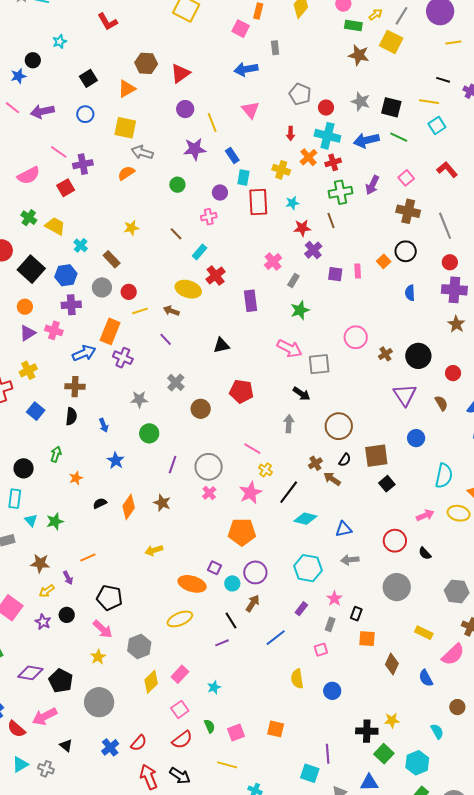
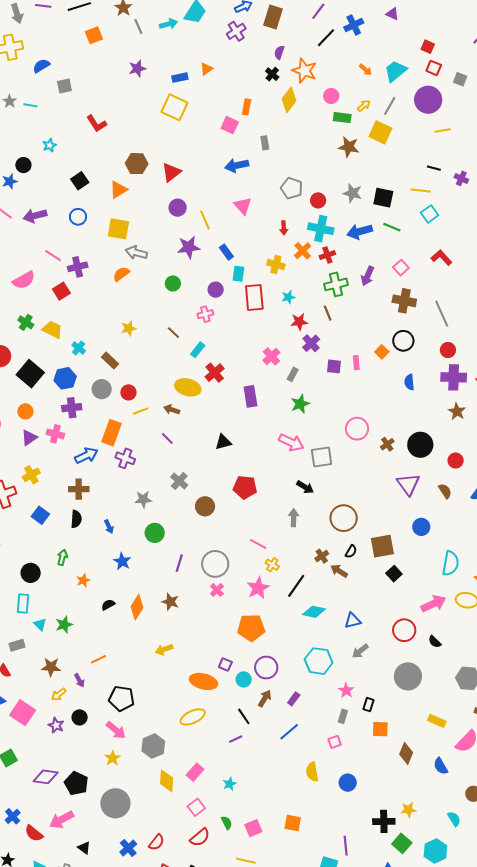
pink arrow: (425, 515) -> (434, 604), size x1.4
gray arrow: (350, 560) -> (360, 651), turned -30
purple rectangle: (301, 609) -> (294, 699), moved
yellow diamond: (151, 682) -> (167, 781), turned -40

